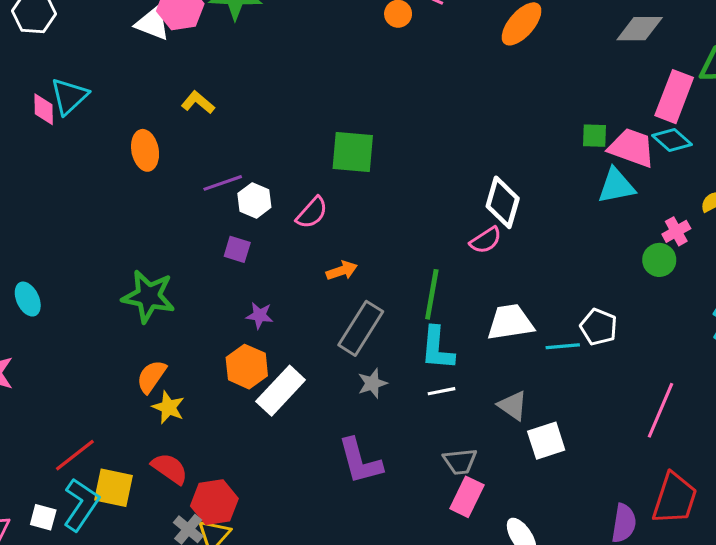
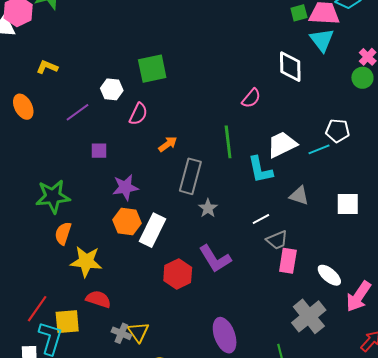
cyan triangle: (616, 186) -> (322, 40), turned -40
white hexagon: (254, 200) -> (112, 89), moved
white diamond: (503, 202) -> (290, 67), moved
purple star: (260, 315) -> (125, 187), size x1.5
cyan L-shape: (437, 348) -> (260, 170), moved
orange semicircle: (151, 376) -> (63, 233), moved
white line: (441, 391) -> (261, 219), moved
yellow star: (168, 407) -> (86, 261), size x1.5
white square: (546, 441) -> (348, 204), moved, turned 35
red hexagon: (214, 502) -> (178, 274), moved

